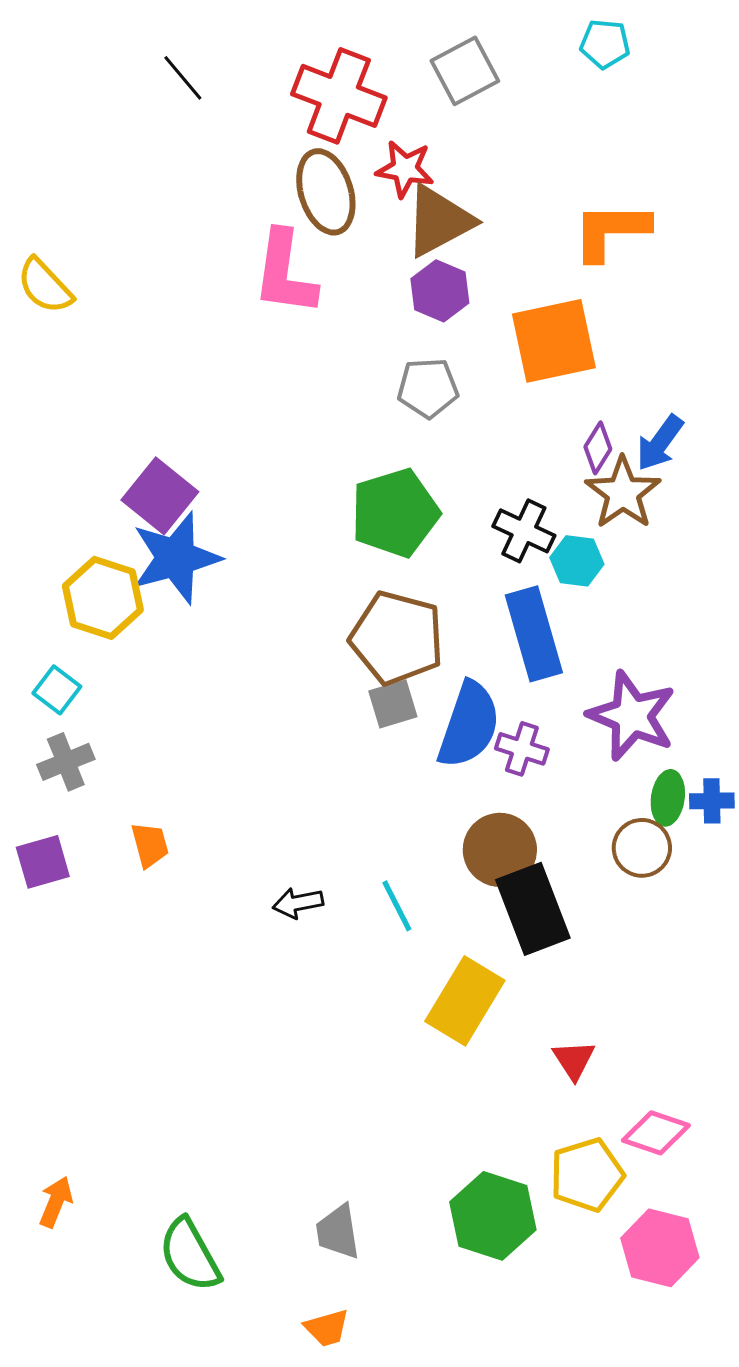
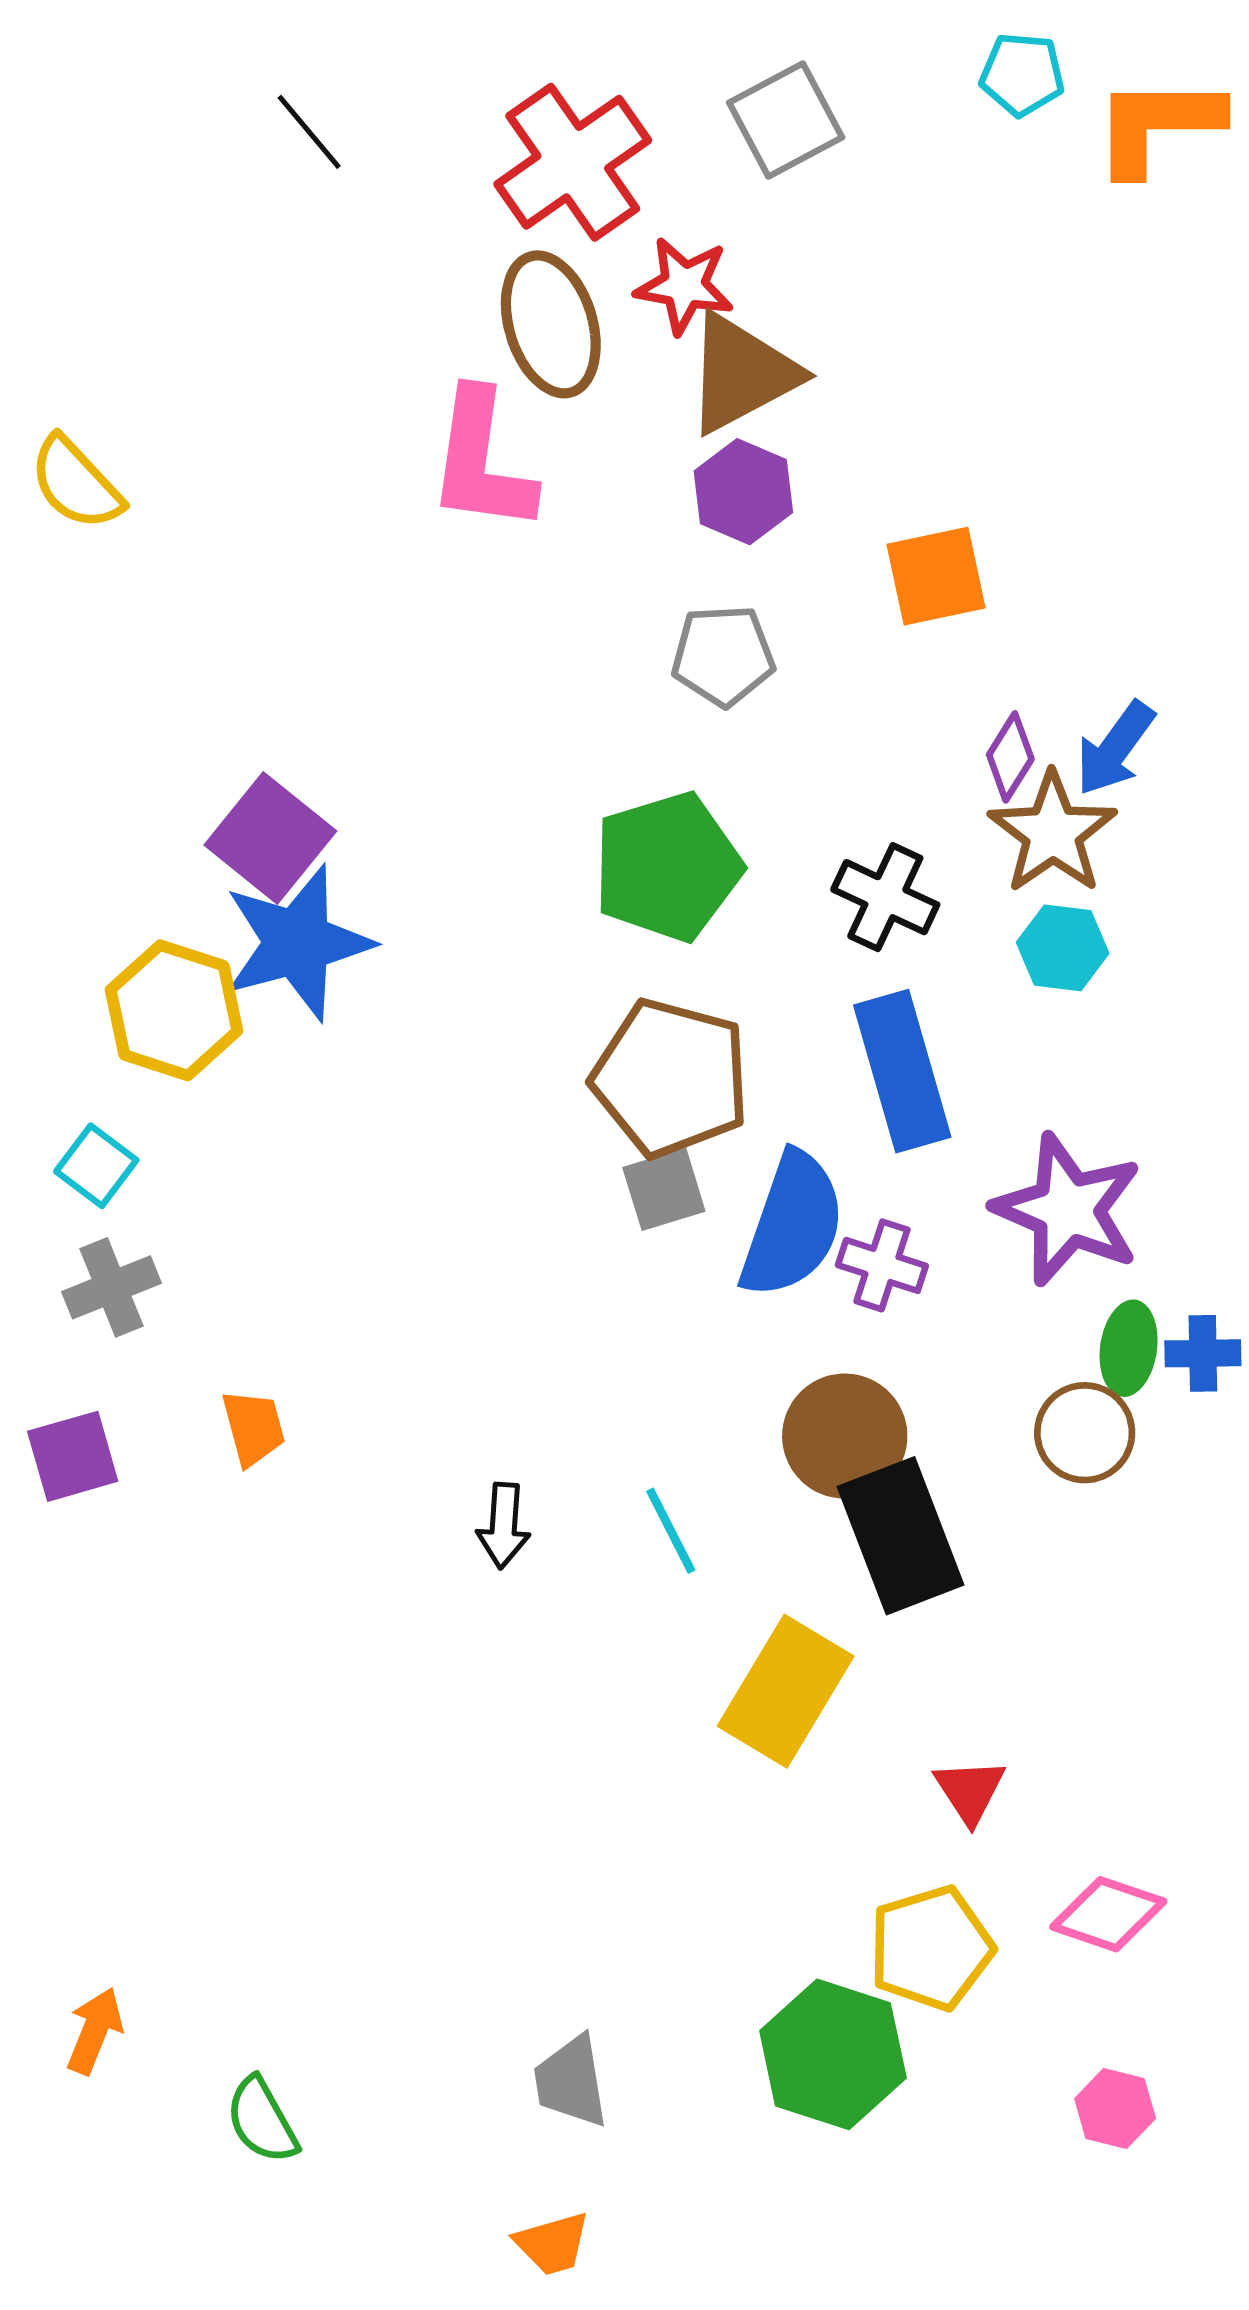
red cross: (339, 96) -> (573, 162), turned 34
orange L-shape: (611, 231) -> (1157, 125), moved
orange square: (554, 341) -> (936, 576), size x0.7
cyan hexagon: (577, 561) -> (1063, 948), moved
black arrow: (298, 903) -> (503, 1526), turned -75
yellow pentagon: (587, 1175) -> (931, 1948), moved
pink hexagon: (660, 1248) -> (1115, 2109), size x0.6
green semicircle: (190, 1255) -> (262, 2120), moved, size x0.7

